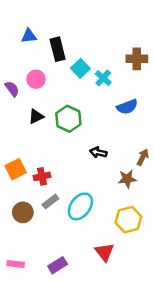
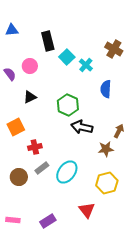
blue triangle: (29, 36) -> (12, 30), moved
brown cross: (137, 59) -> (114, 49), turned 30
blue semicircle: (127, 107) -> (106, 89), turned 114
green hexagon: (68, 119) -> (68, 105), moved
black arrow: (98, 152) -> (82, 127), size x1.5
orange square: (16, 169) -> (16, 127), moved

